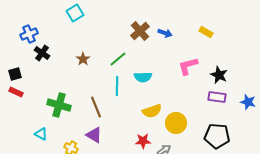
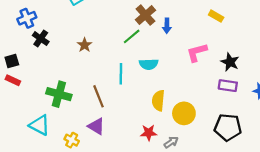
blue arrow: (165, 33) -> (167, 26), moved, turned 72
green line: (118, 59) -> (132, 36), moved
yellow semicircle: (152, 111) -> (158, 101), turned 114
cyan triangle: (41, 134) -> (40, 125), size x1.5

